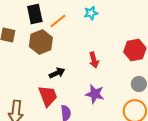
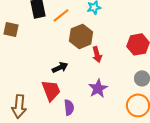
brown hexagon: (41, 42) -> (81, 36), moved
purple star: (95, 94) -> (98, 88), turned 30

